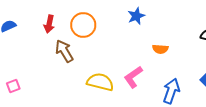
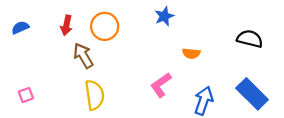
yellow semicircle: (100, 82) -> (95, 95), moved, turned 68

